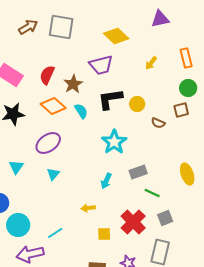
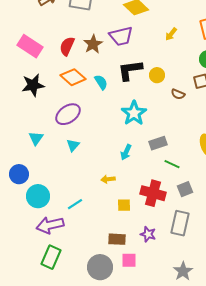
brown star: (73, 84) -> (93, 44), moved
red cross: (133, 222) -> (153, 193), turned -30

